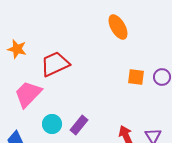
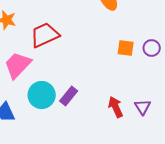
cyan circle: (52, 124) -> (42, 95), size x1.4

